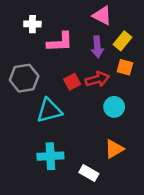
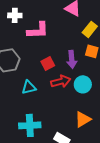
purple arrow: (97, 47) -> (72, 59), moved
red arrow: (97, 79) -> (61, 81), moved
cyan triangle: (49, 111) -> (29, 87), size x0.7

